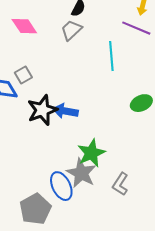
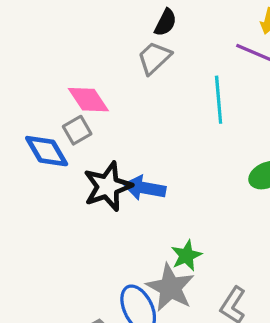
pink diamond: (24, 26) -> (88, 100), moved
green star: (91, 153) -> (186, 256), size x0.7

